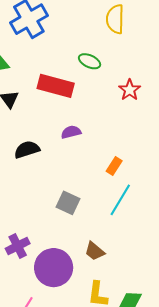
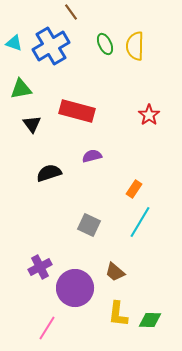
green ellipse: (90, 61) -> (105, 44), moved, turned 40

